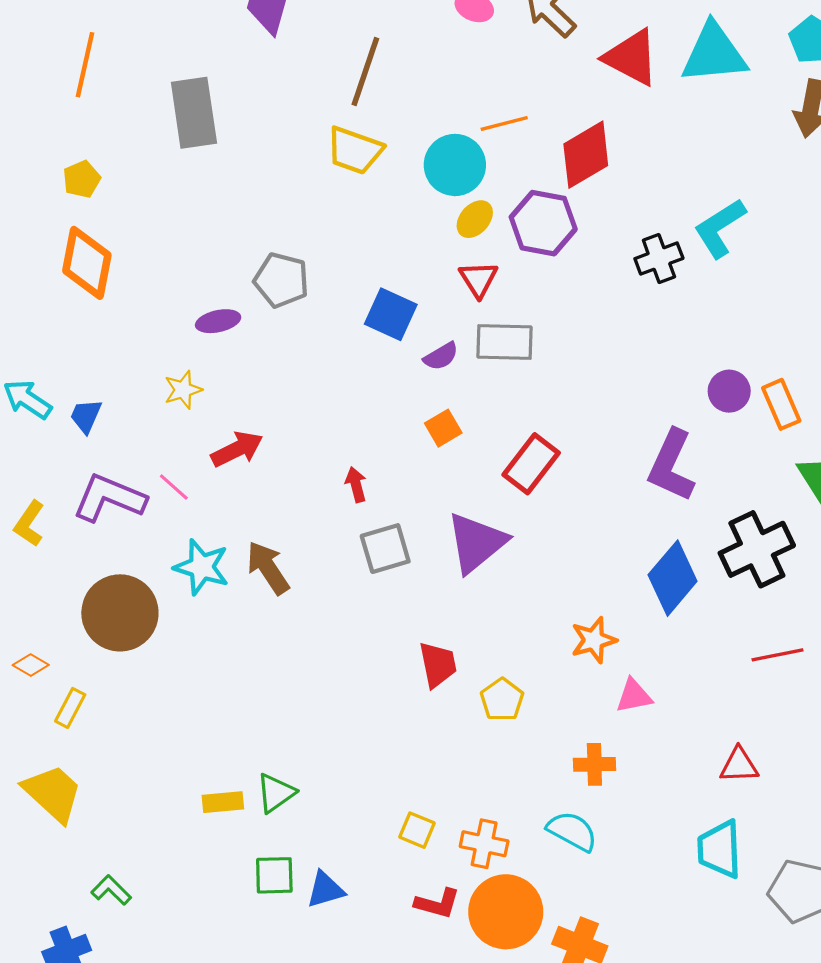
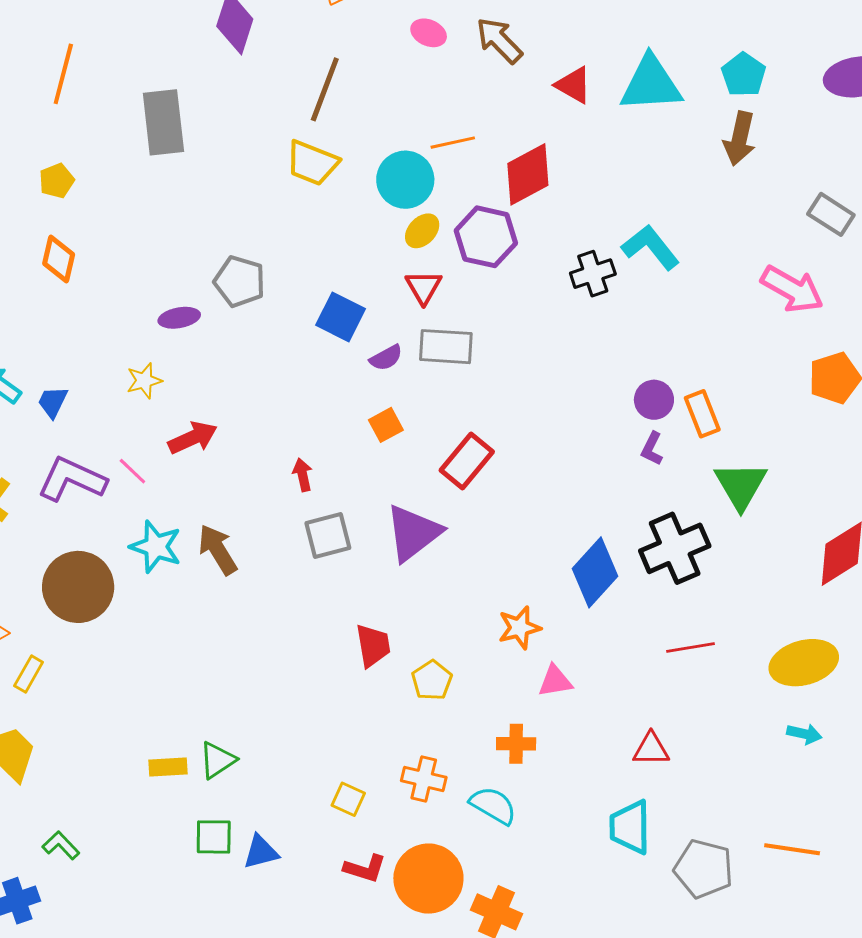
red triangle: (631, 57) -> (574, 85), size x0.7
cyan L-shape: (720, 228) -> (651, 247), turned 82
orange diamond: (87, 263) -> (59, 259), size x0.7
purple L-shape: (671, 466) -> (652, 449), moved, size x0.5
orange cross: (484, 844) -> (424, 779), moved

